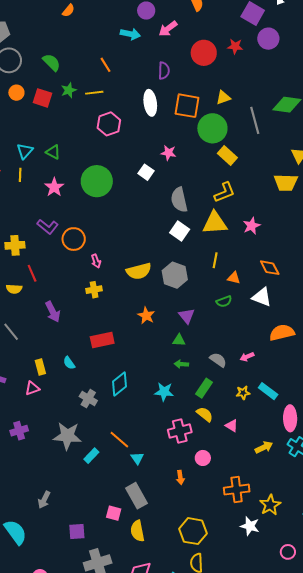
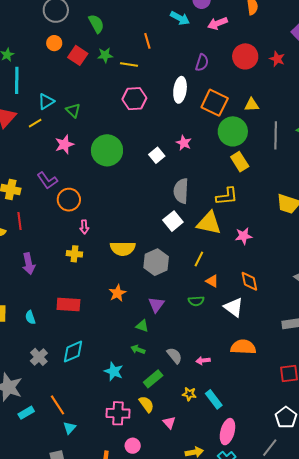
yellow line: (20, 175) -> (35, 123), turned 40

